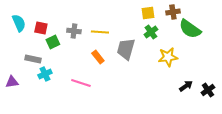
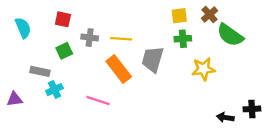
brown cross: (173, 12) -> (210, 15), turned -32
red square: (41, 28) -> (63, 19), moved
green cross: (151, 32) -> (183, 39), turned 32
orange rectangle: (98, 57) -> (119, 69), size x1.6
black arrow: (186, 86) -> (225, 117), moved, turned -136
black cross: (208, 90) -> (252, 109), turned 32

